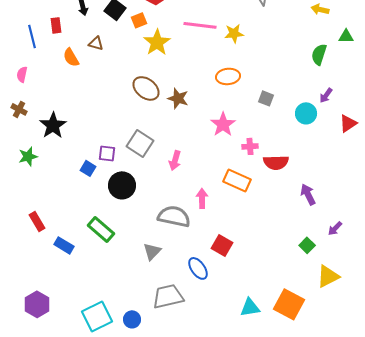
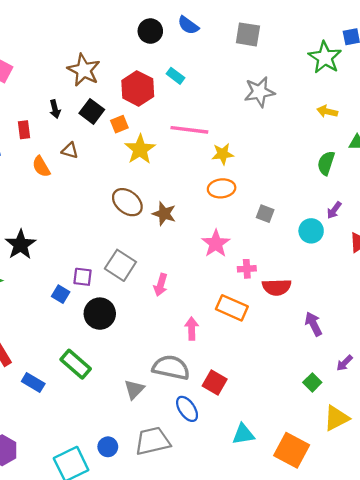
yellow star: (234, 33) -> (223, 154), moved
gray semicircle: (174, 216) -> (171, 368), moved
cyan triangle: (250, 307) -> (243, 434), moved
blue circle: (132, 319) -> (108, 447), moved

